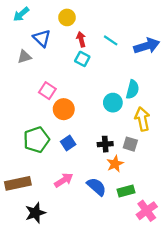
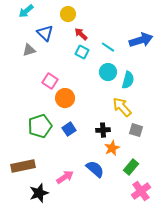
red arrow: (81, 39) -> (81, 34), turned -32
cyan line: (111, 40) -> (108, 47), moved
cyan circle: (113, 103) -> (108, 72), moved
yellow arrow: (142, 119) -> (122, 107), moved, turned -30
gray square: (130, 144) -> (136, 130), moved
pink arrow: (64, 180) -> (65, 177), moved
green rectangle: (126, 191) -> (131, 167), moved, turned -35

